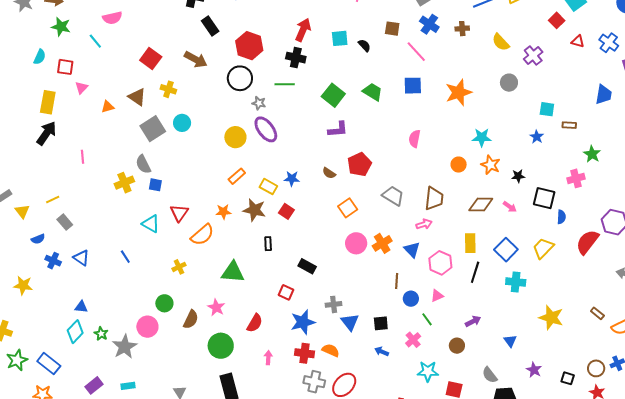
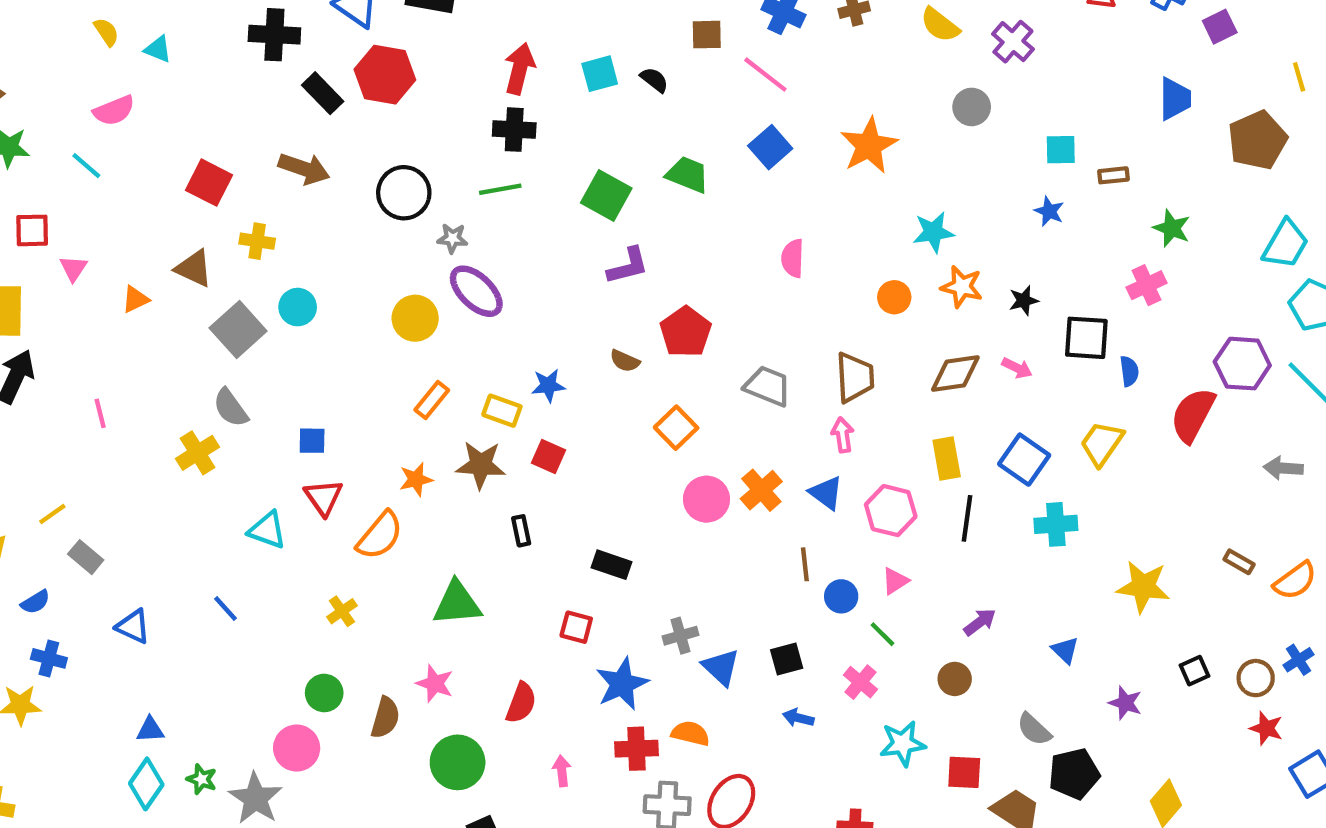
red hexagon: (249, 46) -> (385, 75), moved
blue square: (413, 86) -> (770, 147), turned -30
blue square: (155, 185) -> (312, 441), moved
pink arrow: (424, 224) -> (843, 435), turned -70
blue cross: (53, 261) -> (49, 658), moved
black square: (568, 378) -> (1195, 671), moved, turned -32

